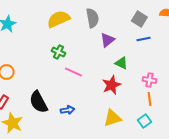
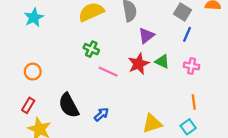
blue line: (143, 39) -> (187, 34), turned -56
pink cross: (149, 80) -> (192, 66), moved
red star: (111, 85) -> (139, 64), moved
blue arrow: (67, 110) -> (101, 114), turned -32

